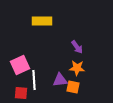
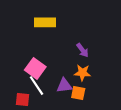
pink square: (20, 65) -> (35, 68), moved, turned -30
white line: (34, 80) -> (36, 86), turned -30

